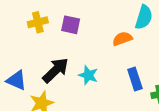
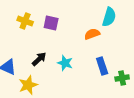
yellow cross: (38, 22) -> (25, 21), turned 35
black arrow: (55, 70) -> (39, 59), size x0.7

